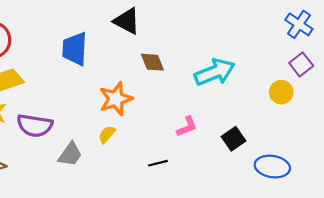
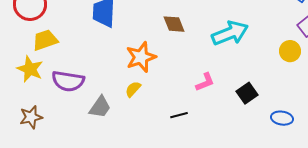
blue ellipse: (272, 167) -> (282, 118), size x0.7

